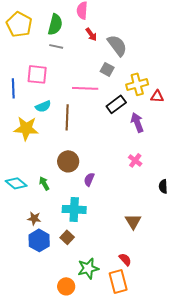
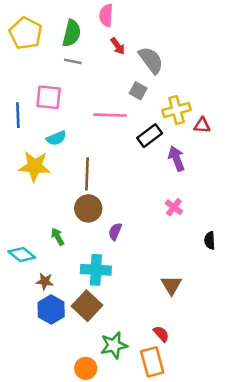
brown line: (67, 117) -> (87, 174), moved
cyan diamond: (16, 183) -> (22, 254), moved
brown square: (67, 237) -> (87, 306), size x1.6

